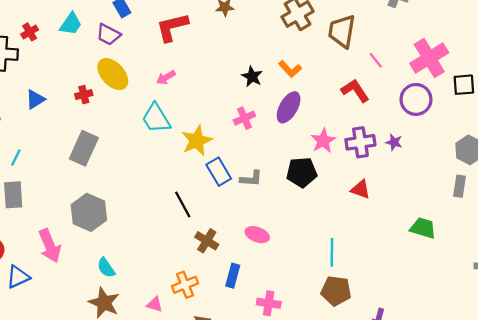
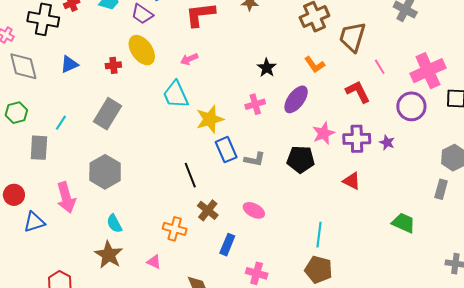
orange L-shape: (290, 69) -> (315, 65), moved
cyan line: (16, 157) -> (61, 123), moved
orange cross: (185, 285) -> (175, 229), moved, turned 30

